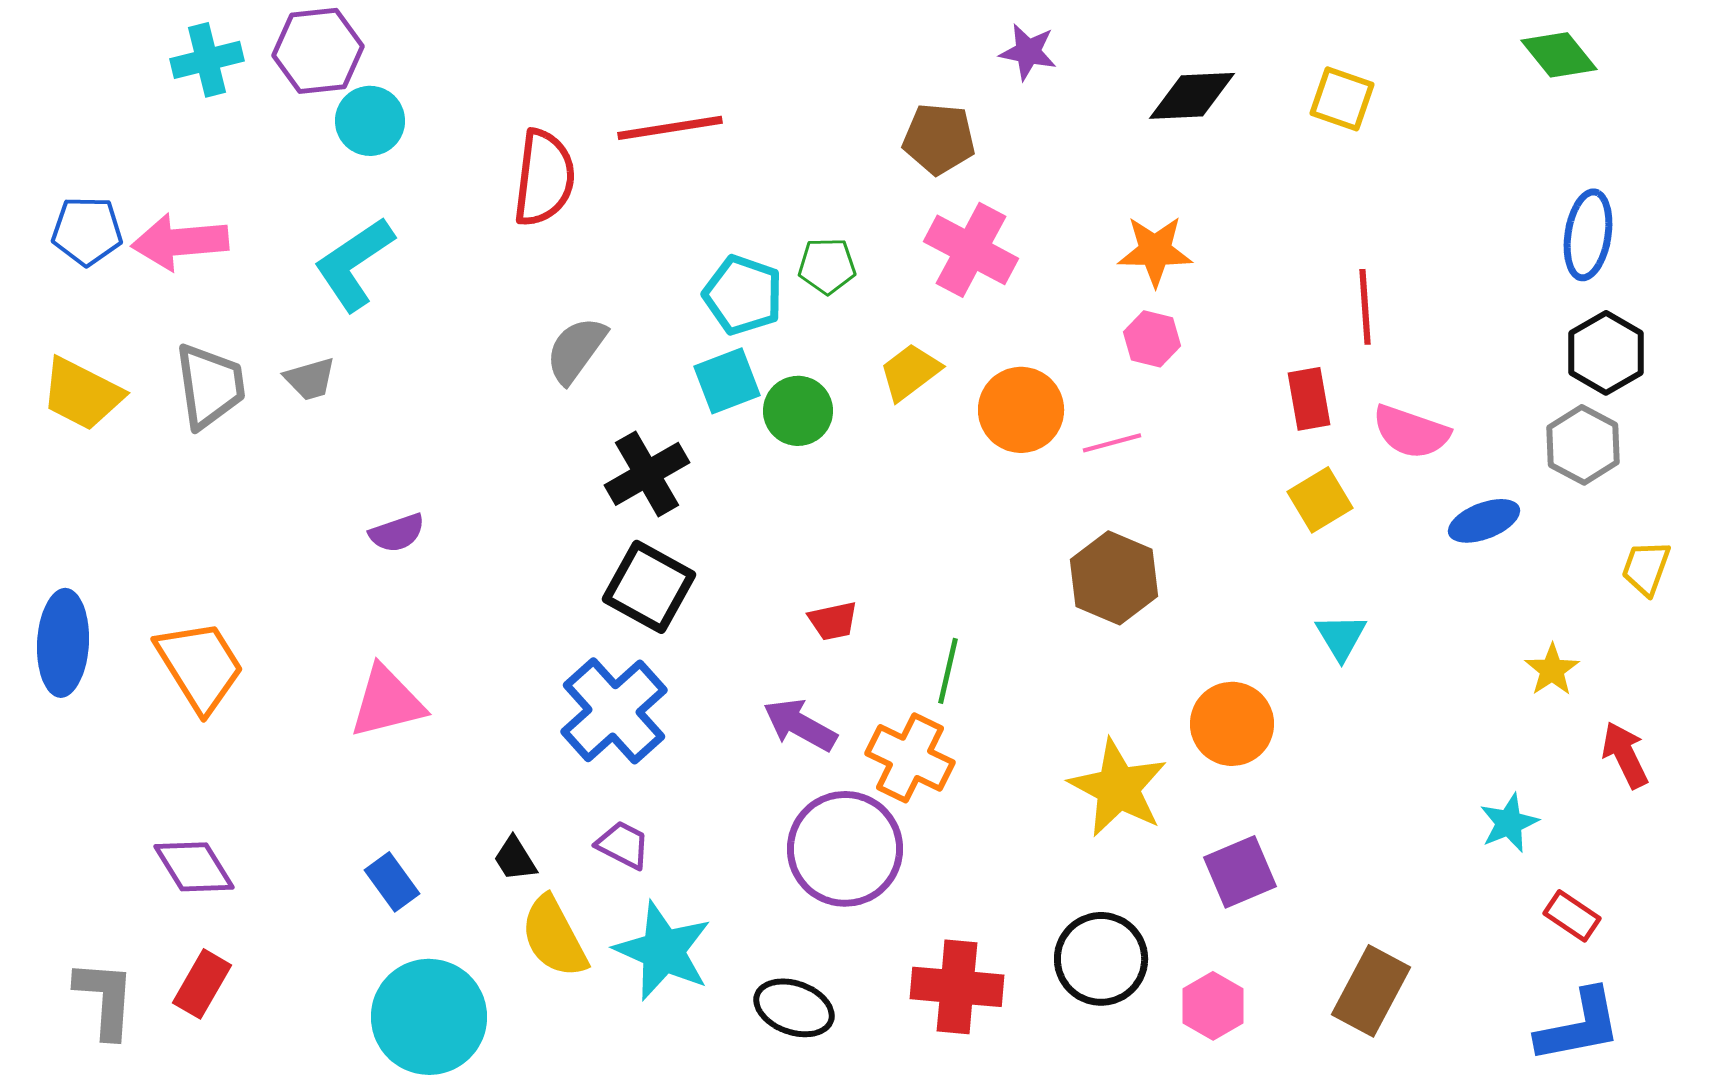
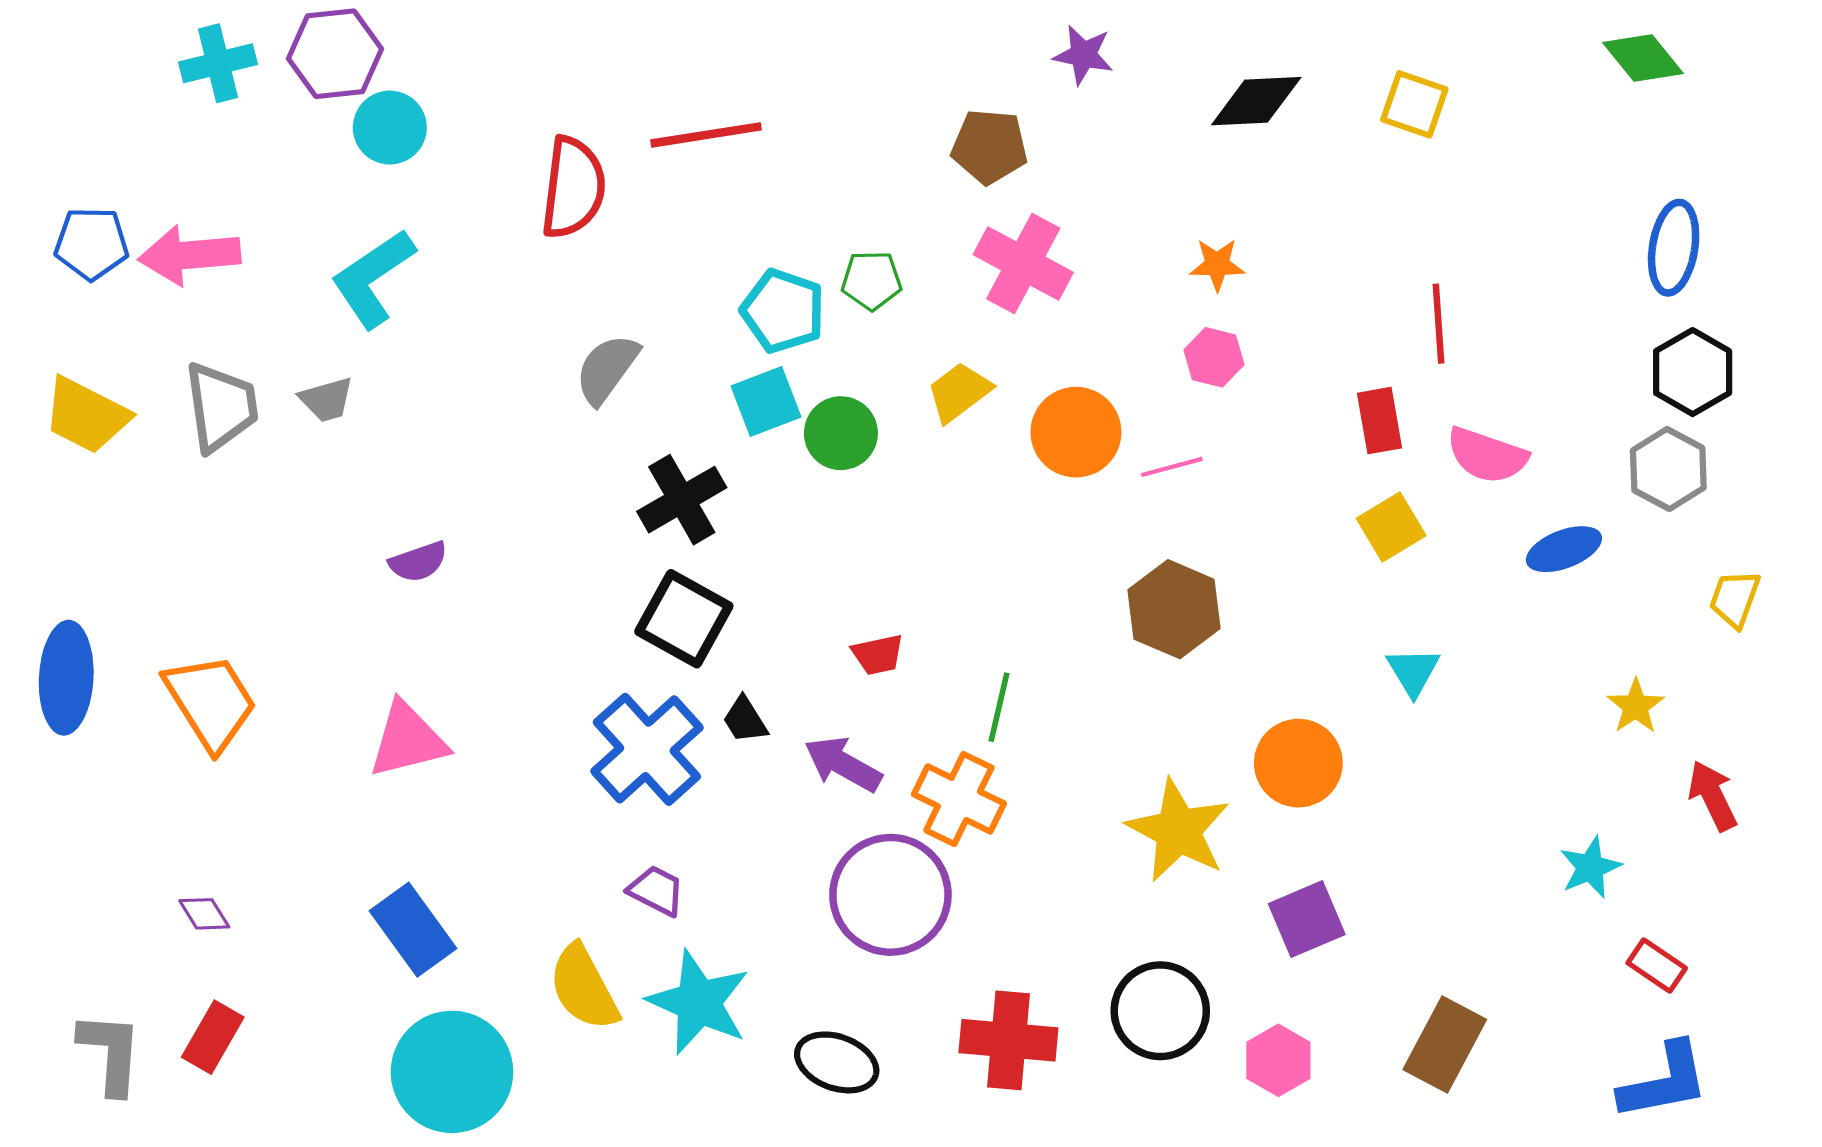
orange star: (1155, 251) -> (1217, 265), size x0.7
black trapezoid: (515, 859) -> (745, 720), moved
purple diamond: (194, 867) -> (204, 914), size x0.6
blue rectangle: (392, 882) -> (413, 930), size x1.5

